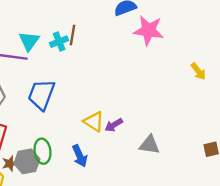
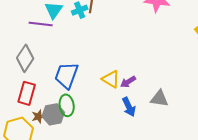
blue trapezoid: (41, 95) -> (66, 75), moved
blue arrow: (80, 156) -> (129, 107), moved

